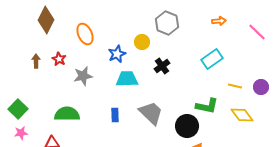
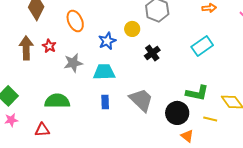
brown arrow: (36, 61) -> (26, 48), size x1.6
cyan trapezoid: (127, 79) -> (104, 72), moved
yellow line: (235, 86) -> (210, 119), moved

